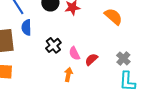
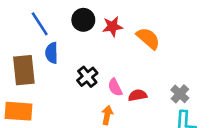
orange semicircle: (113, 16) -> (148, 38), moved
red semicircle: (91, 59) -> (138, 95), turned 32

